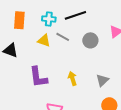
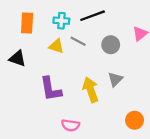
yellow arrow: (72, 78) -> (91, 90), size x1.5
gray triangle: (102, 80) -> (115, 79), moved

